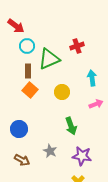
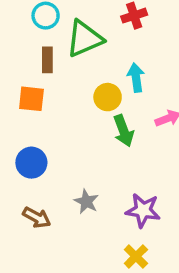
cyan arrow: (92, 78) -> (136, 78), moved
orange square: (30, 90) -> (31, 99), moved, turned -35
green arrow: (71, 126) -> (123, 131), moved

